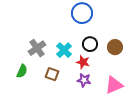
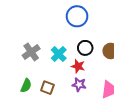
green semicircle: (22, 71) -> (26, 86), moved
brown square: (52, 74) -> (47, 88), moved

